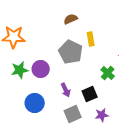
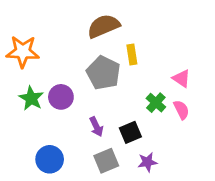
brown semicircle: (71, 19) -> (103, 26), size x1.6
green star: (20, 70) -> (31, 98), turned -30
blue circle: (35, 103) -> (50, 159), moved

